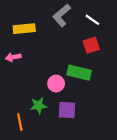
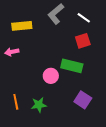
green star: (38, 106) -> (39, 105), moved
purple square: (67, 110) -> (83, 100), moved, turned 30
orange line: (20, 122) -> (16, 102), moved

